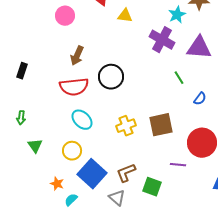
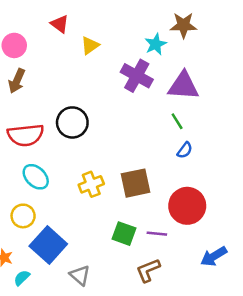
yellow triangle: (125, 16) -> (90, 45), turned -42
brown arrow: (77, 56) -> (17, 81), moved
green line: (179, 78) -> (177, 121), moved
brown L-shape: (126, 173) -> (148, 270), moved
green square: (152, 187) -> (124, 234), moved

